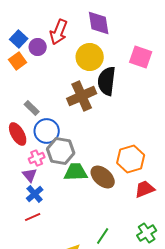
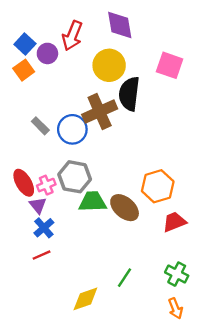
blue circle: (47, 131) -> (72, 129), moved
red ellipse: (18, 134) -> (24, 183), moved
green cross: (147, 233) -> (177, 274), turned -30

